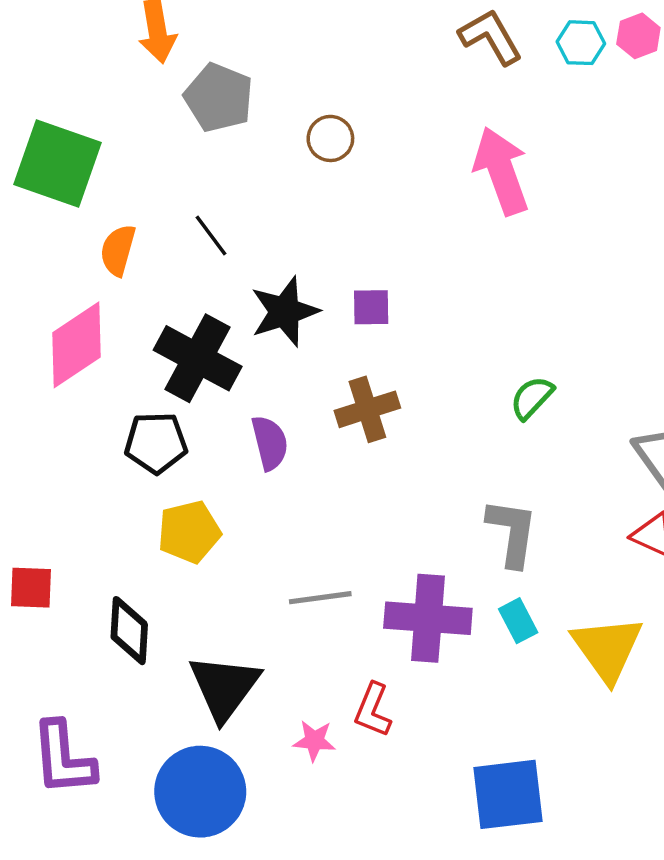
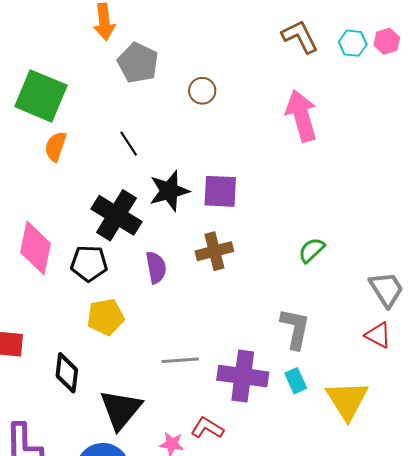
orange semicircle: (118, 250) -> (56, 146), moved
purple square: (371, 307) -> (220, 191), size x1.5
pink diamond: (76, 345) -> (35, 248), moved, turned -48
red L-shape: (373, 710) -> (207, 428), turned 96

